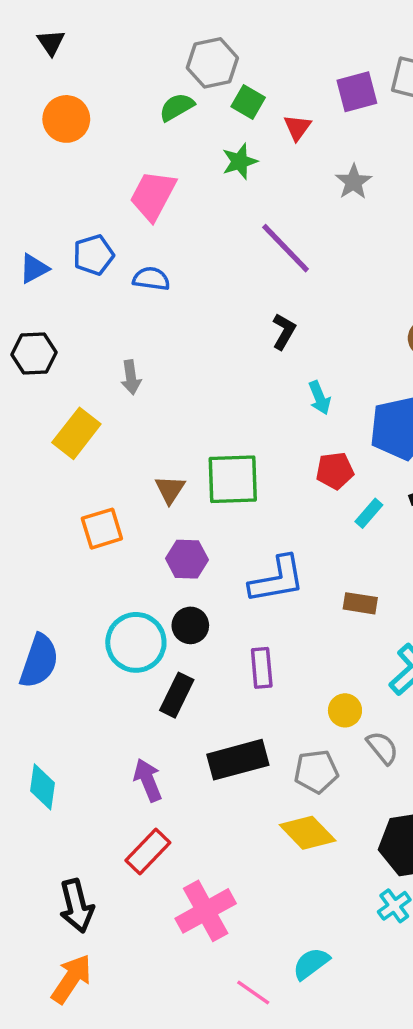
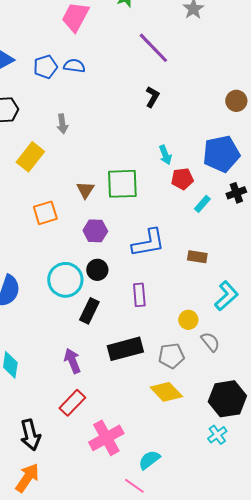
blue pentagon: (93, 255) -> (45, 67), moved
cyan arrow: (319, 398) -> (165, 155), moved
cyan semicircle: (311, 964) -> (149, 460), moved

